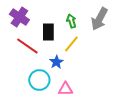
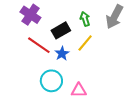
black rectangle: (48, 32) -> (61, 30), turned 60
blue star: (56, 62) -> (62, 54), moved

